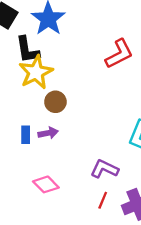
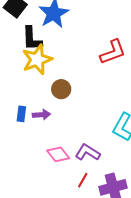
brown circle: (55, 102) -> (61, 89), moved
pink diamond: (46, 184) -> (58, 154), moved

